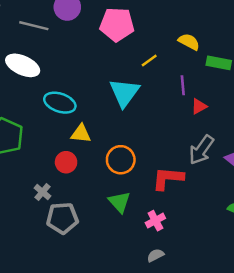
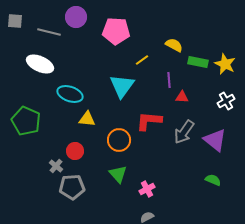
red triangle: (199, 106) -> (182, 97), turned 32
red circle: (66, 162) -> (75, 151), moved
red L-shape: (168, 178) -> (149, 121), moved

